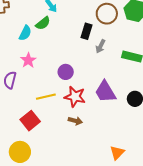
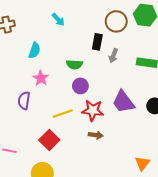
green semicircle: (43, 23) -> (74, 64), moved, turned 49

